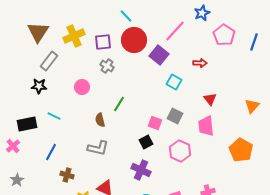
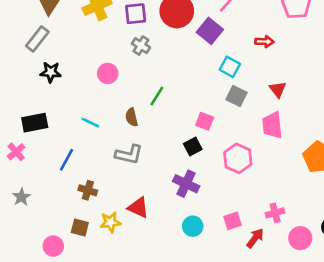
gray rectangle: (49, 61) -> (37, 39), moved
cyan line: (54, 116) -> (90, 123), moved
gray square: (175, 116) -> (237, 96), moved

